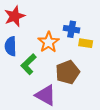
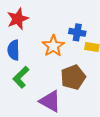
green L-shape: (29, 64) -> (21, 77), moved

